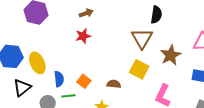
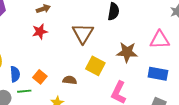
brown triangle: (142, 38) -> (83, 33), moved
brown star: (171, 55) -> (127, 52), turned 30

